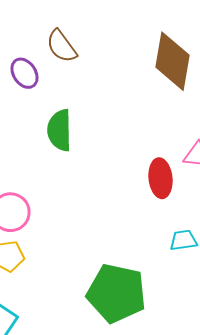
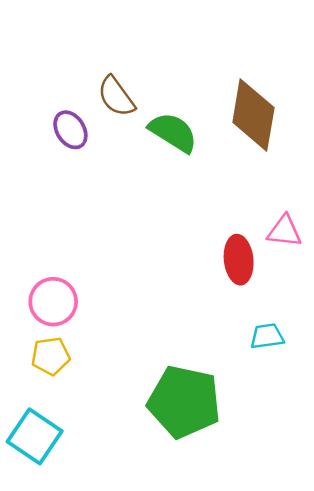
green semicircle: (60, 130) -> (173, 132), moved, turned 123

